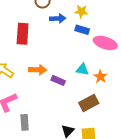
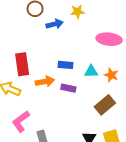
blue rectangle: (82, 30) -> (65, 65), moved
red rectangle: (23, 34) -> (22, 64), moved

